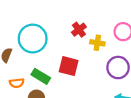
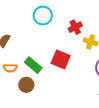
cyan circle: (33, 39) -> (43, 16), moved, size x0.7

